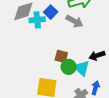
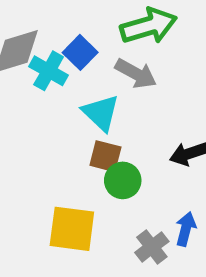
cyan cross: (37, 20) -> (49, 71), turned 35
cyan triangle: (82, 68) -> (101, 113), moved

